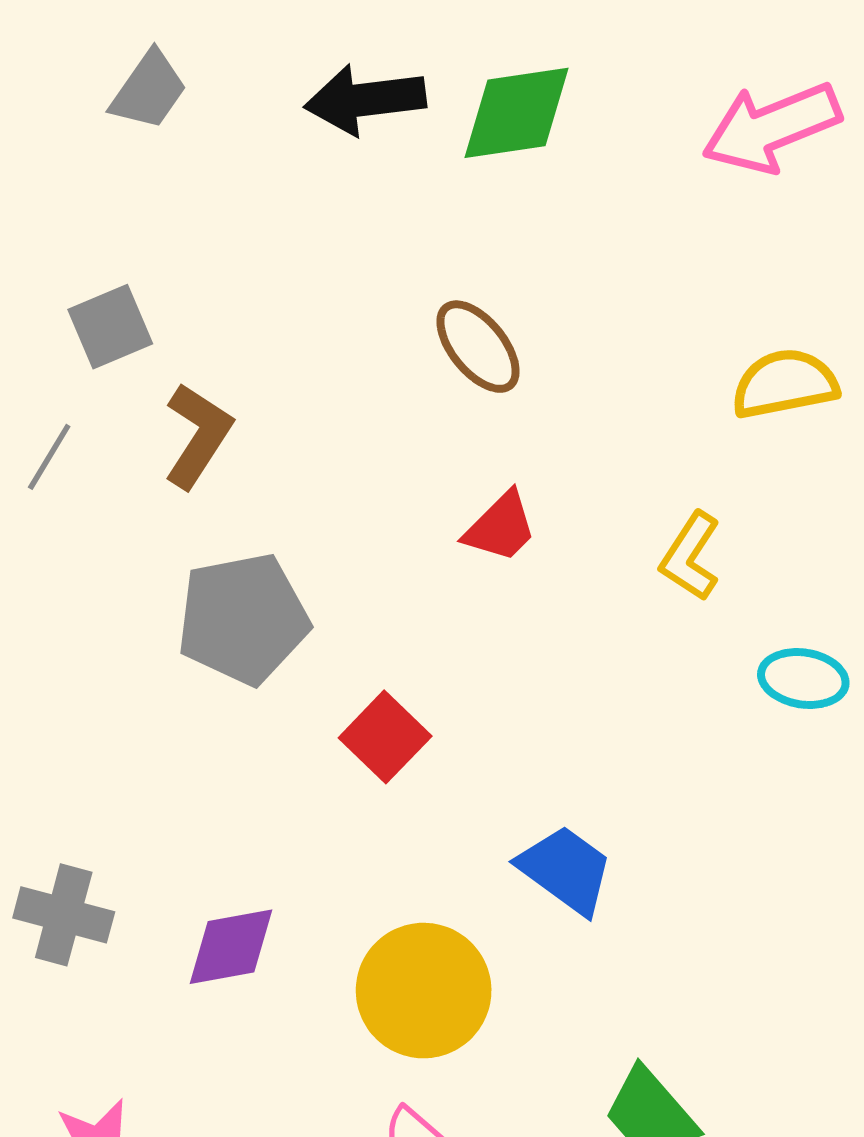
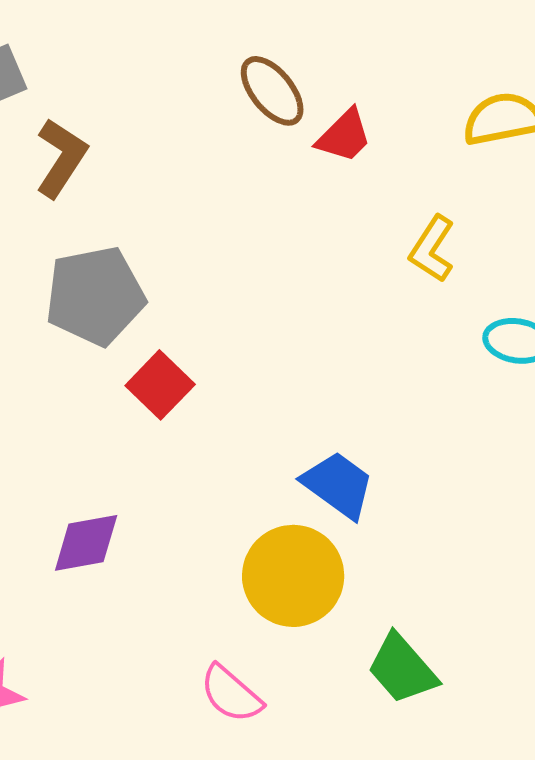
red trapezoid: (501, 527) -> (344, 136), moved
red square: (385, 737) -> (160, 385), moved
yellow circle: (424, 991) -> (293, 576), moved

